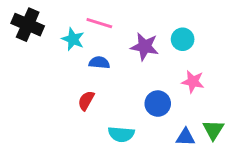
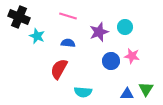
cyan star: (73, 39) -> (37, 36), moved
purple star: (145, 47) -> (99, 32), turned -30
red semicircle: (86, 101) -> (59, 69), size x1.5
blue circle: (158, 104) -> (111, 61), moved

